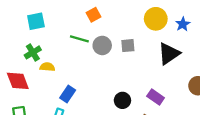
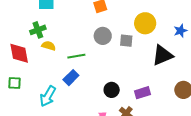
yellow circle: (156, 19) -> (145, 23), moved
green line: (79, 39) -> (76, 56), moved, turned -36
blue rectangle: (68, 94) -> (71, 78), moved
purple rectangle: (156, 97) -> (142, 93), turned -63

